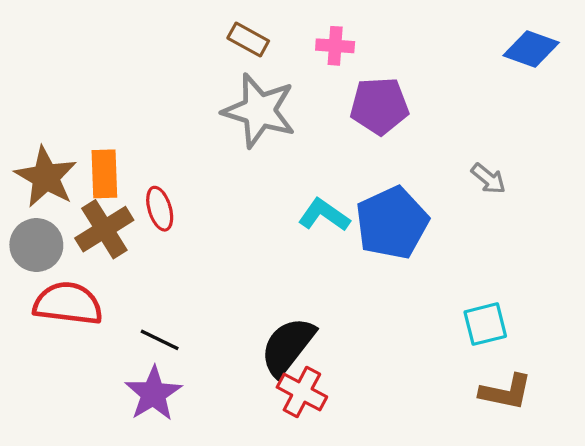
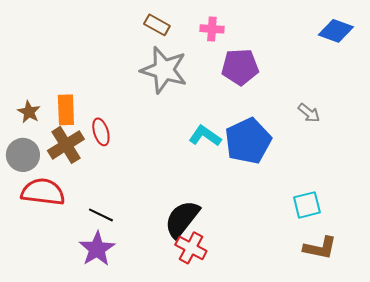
brown star: (46, 177) -> (29, 112), size x0.6

